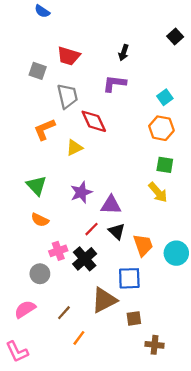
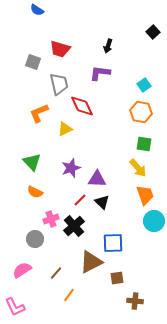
orange trapezoid: (143, 245) -> (145, 195), moved

